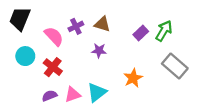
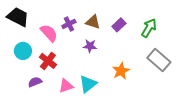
black trapezoid: (20, 19) -> (18, 17), turned 95
purple rectangle: (141, 33) -> (119, 25), moved
purple semicircle: (49, 96) -> (35, 82), moved

